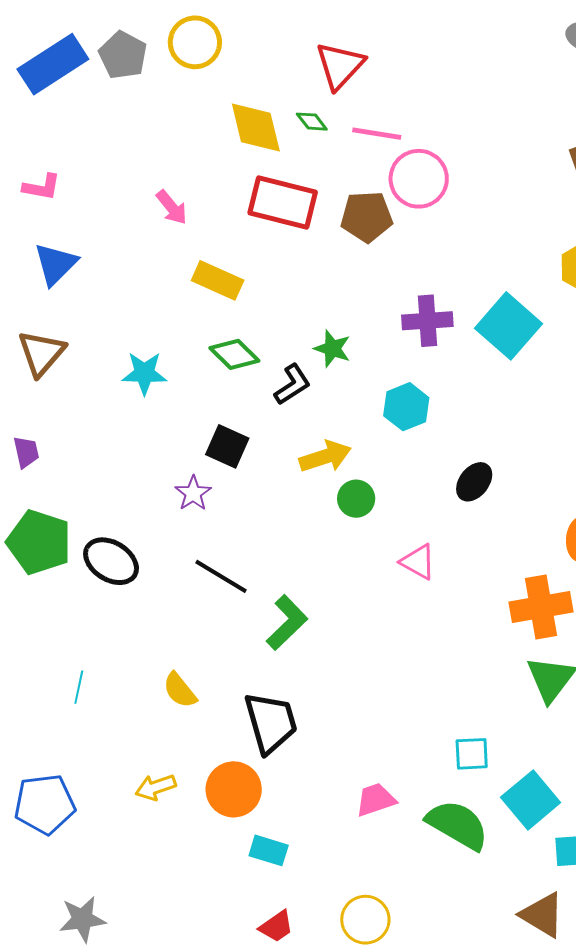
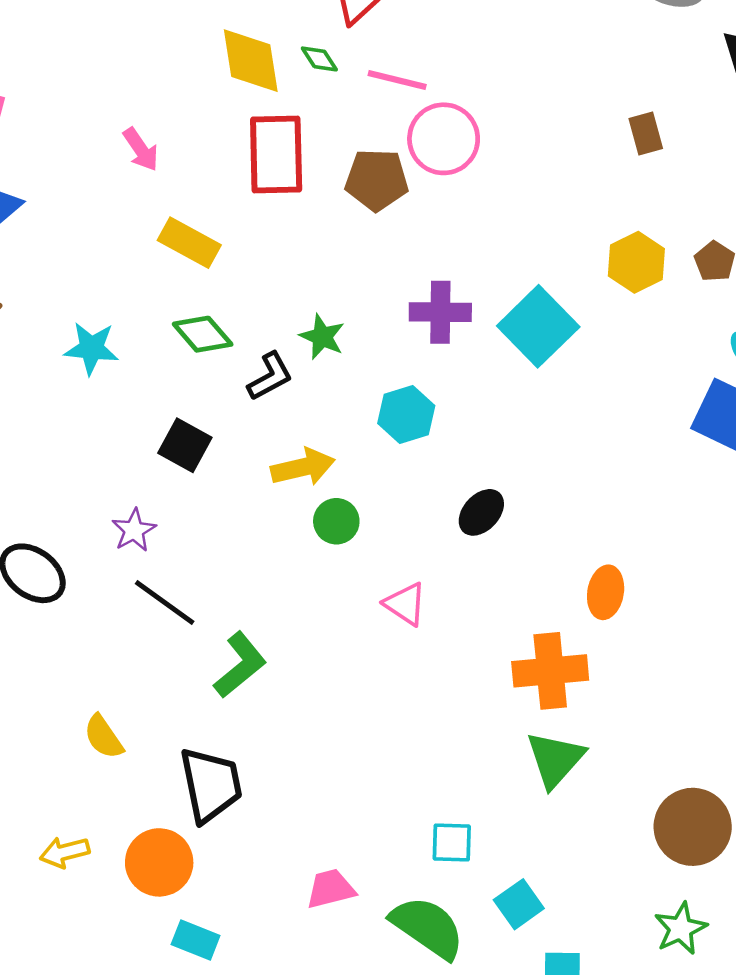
red rectangle: (283, 202) -> (276, 154), turned 70
purple star: (193, 493) -> (134, 530), moved
cyan square: (531, 800) -> (519, 904), size x0.7

